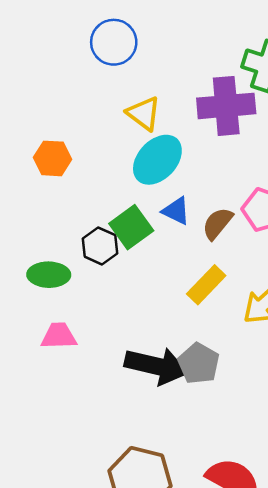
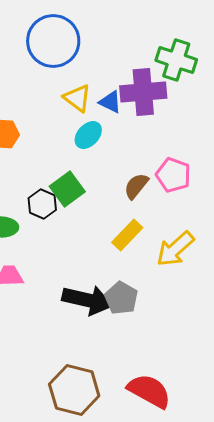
blue circle: (114, 42) -> (53, 41), size x1.4
cyan ellipse: (157, 160) -> (88, 135), size x0.7
blue triangle: (176, 211) -> (110, 102), moved

